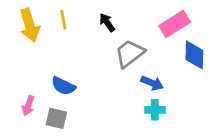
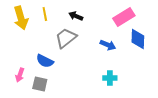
black arrow: (107, 23) -> (76, 16), turned -32
gray trapezoid: (130, 54) -> (66, 38), moved
blue arrow: (152, 83) -> (108, 45), moved

